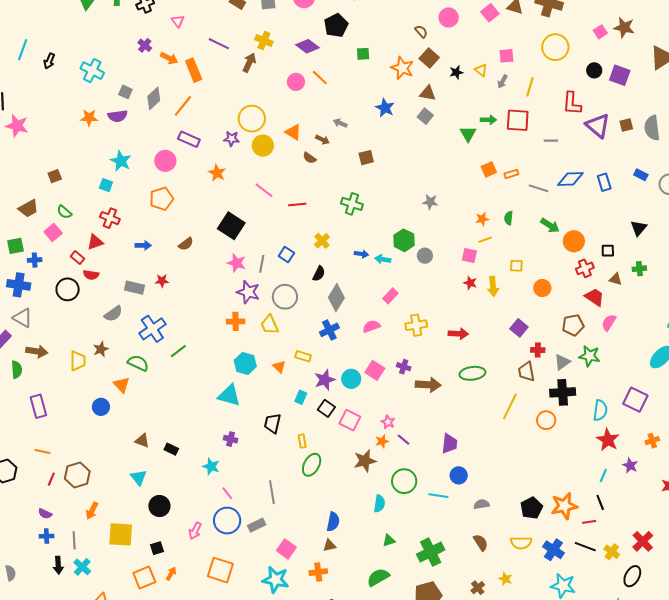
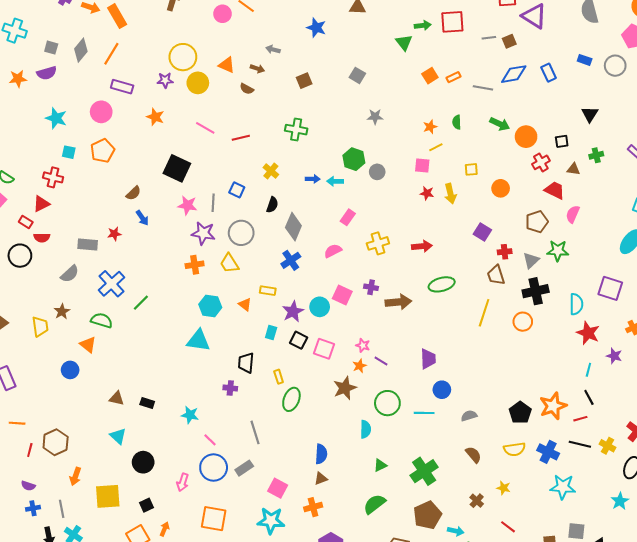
gray square: (425, 116) -> (357, 75), moved
brown square: (626, 125) -> (509, 41), moved
cyan square: (106, 185) -> (69, 152), moved
blue arrow: (143, 245) -> (142, 218), moved, turned 63
purple cross: (231, 439) -> (230, 388), moved

